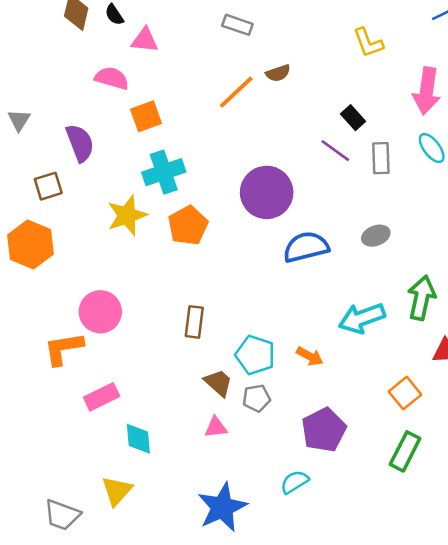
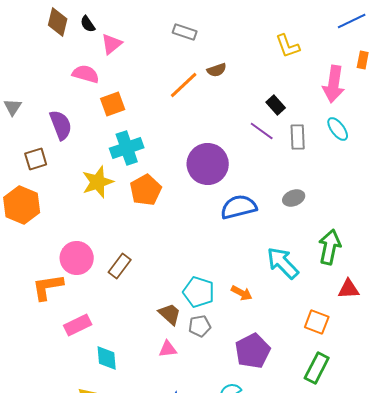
pink triangle: (145, 40) -> (112, 44), turned -45
cyan arrow: (362, 318) -> (283, 263), turned 66
brown rectangle: (194, 322) -> (120, 266), moved, turned 30
orange square: (405, 393) -> (317, 322), turned -30

